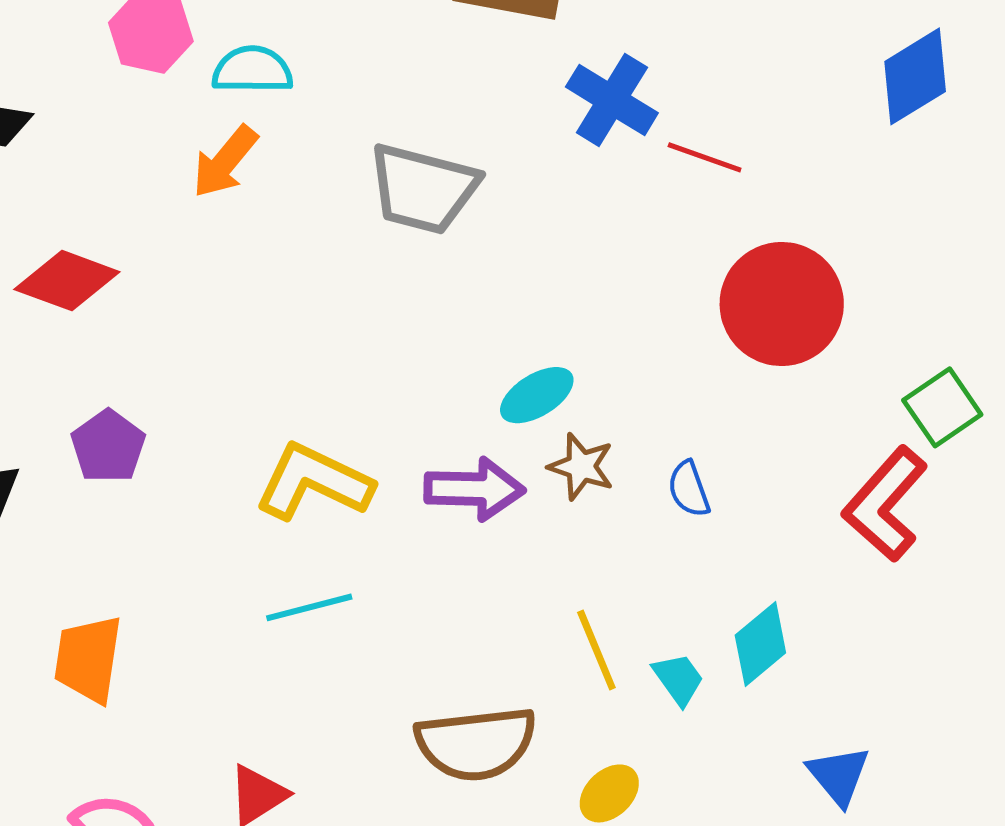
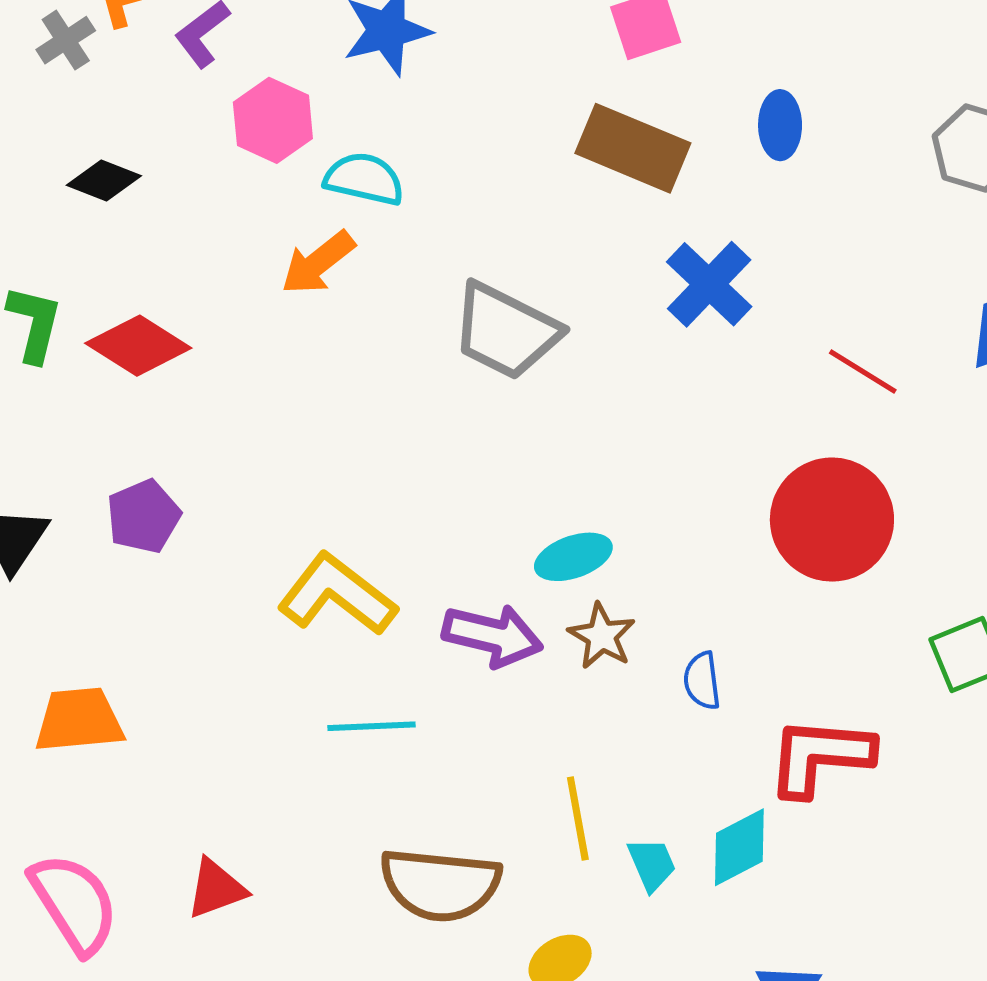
red line: (705, 157) -> (863, 371), moved
red L-shape: (885, 504) -> (820, 756), moved, turned 41
cyan line: (309, 607) -> (371, 726), moved
orange trapezoid: (88, 659) -> (79, 720), turned 64

